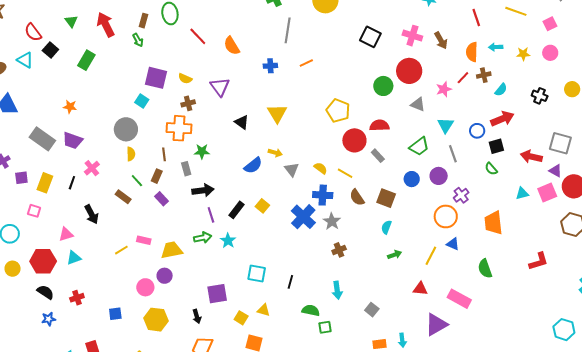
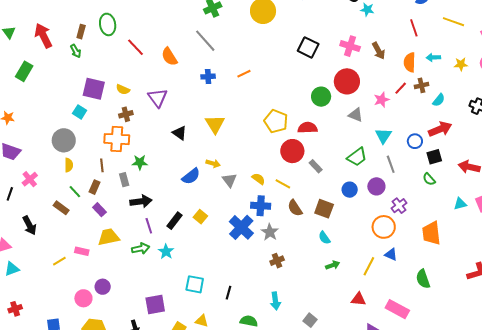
gray line: (288, 30) -> (205, 41), moved, turned -50
red semicircle: (379, 125) -> (308, 128), moved
cyan semicircle: (386, 227) -> (324, 238), turned -56
yellow trapezoid: (172, 250) -> (109, 237), moved

